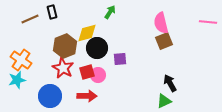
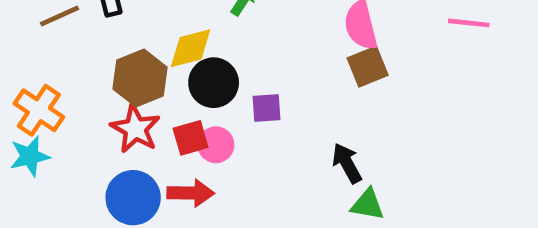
black arrow: (170, 83) -> (347, 163), moved
blue circle: (50, 96) -> (133, 198), moved
green triangle: (164, 101) -> (368, 205), turned 35

